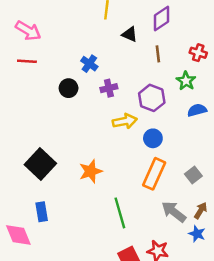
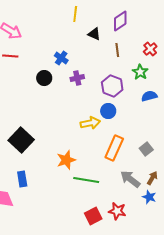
red cross: (198, 53) -> (150, 49), turned 32
yellow arrow: (125, 121) -> (90, 123), moved
blue circle: (153, 138) -> (108, 111), moved
orange star: (91, 171) -> (66, 160), moved
green line: (120, 213) -> (86, 180), turned -65

